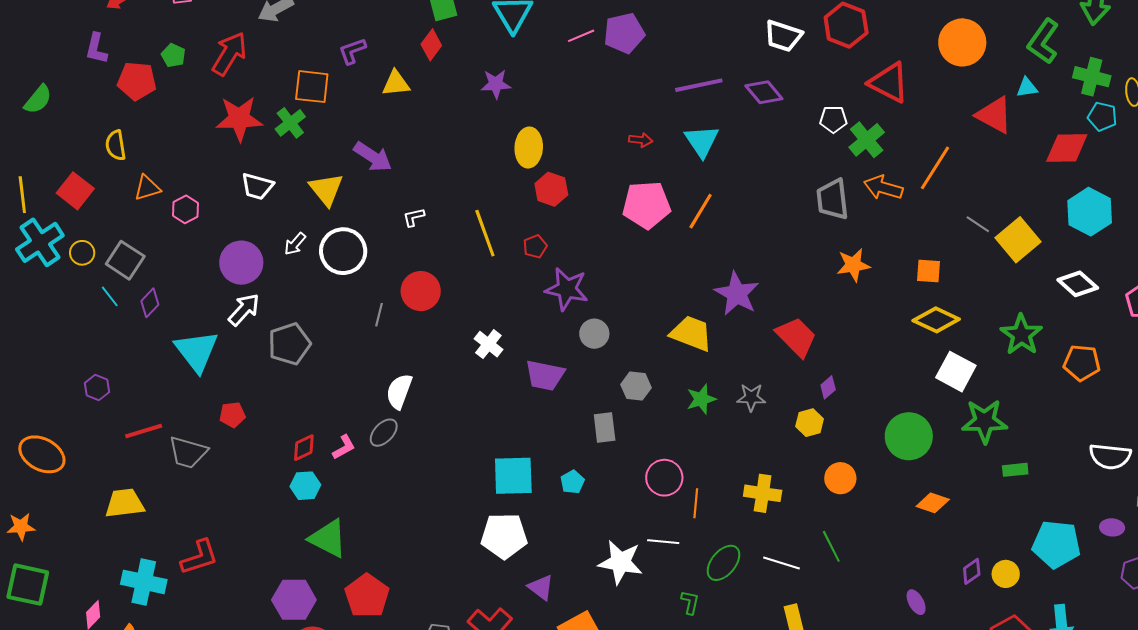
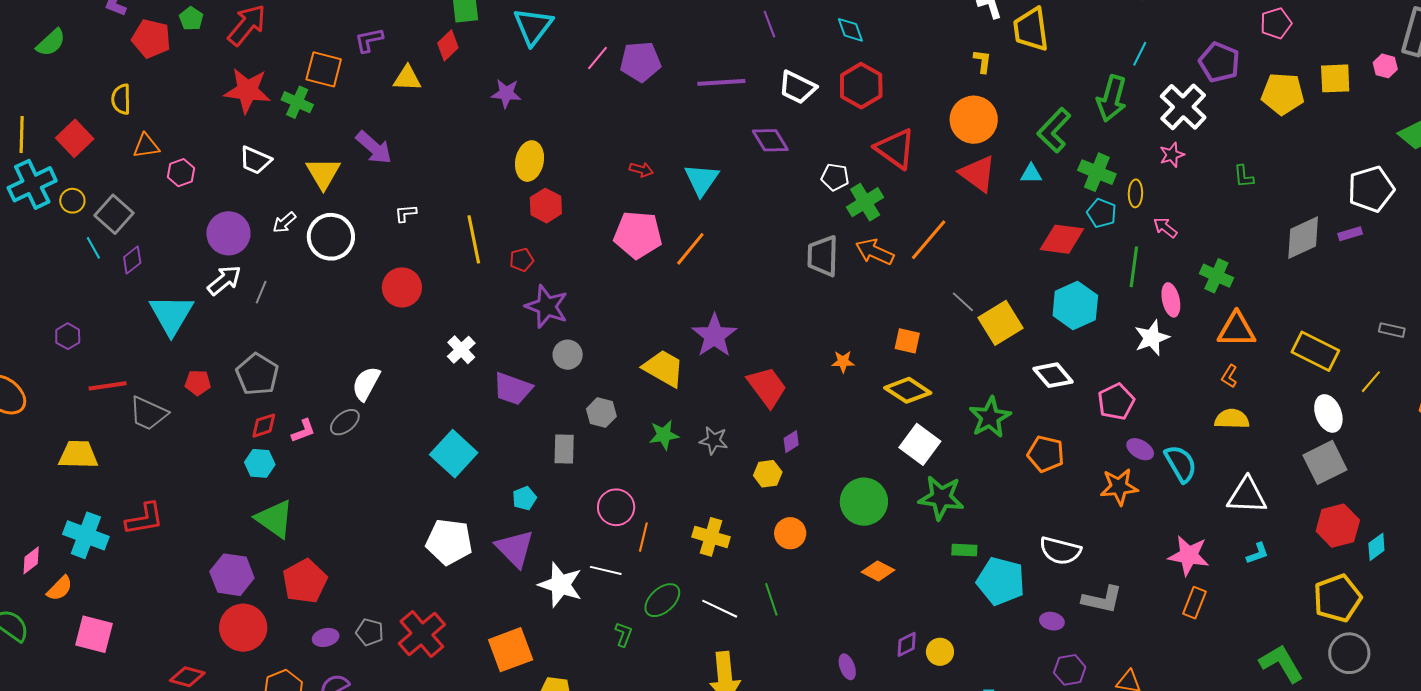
pink line: (581, 36) -> (598, 58), turned -36
purple line: (699, 85) -> (721, 82), moved
red triangle: (994, 115) -> (978, 174), moved
green cross: (290, 123) -> (297, 102), turned -36
orange star: (853, 265) -> (843, 362), moved, size x0.7
gray line: (379, 315) -> (261, 292), moved
gray pentagon: (289, 344) -> (257, 374), moved, turned -30
cyan square: (513, 476) -> (454, 454), moved, turned 36
cyan pentagon: (1056, 544) -> (1001, 581), moved
purple triangle: (541, 587) -> (515, 548), moved, size x1.5

